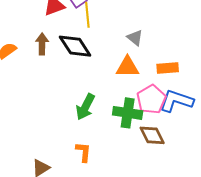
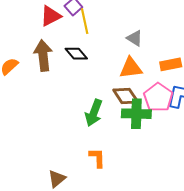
brown arrow: (42, 44) -> (43, 55), size x1.4
black diamond: (75, 46) -> (76, 54), size x0.7
brown diamond: (152, 135) -> (126, 96), moved

